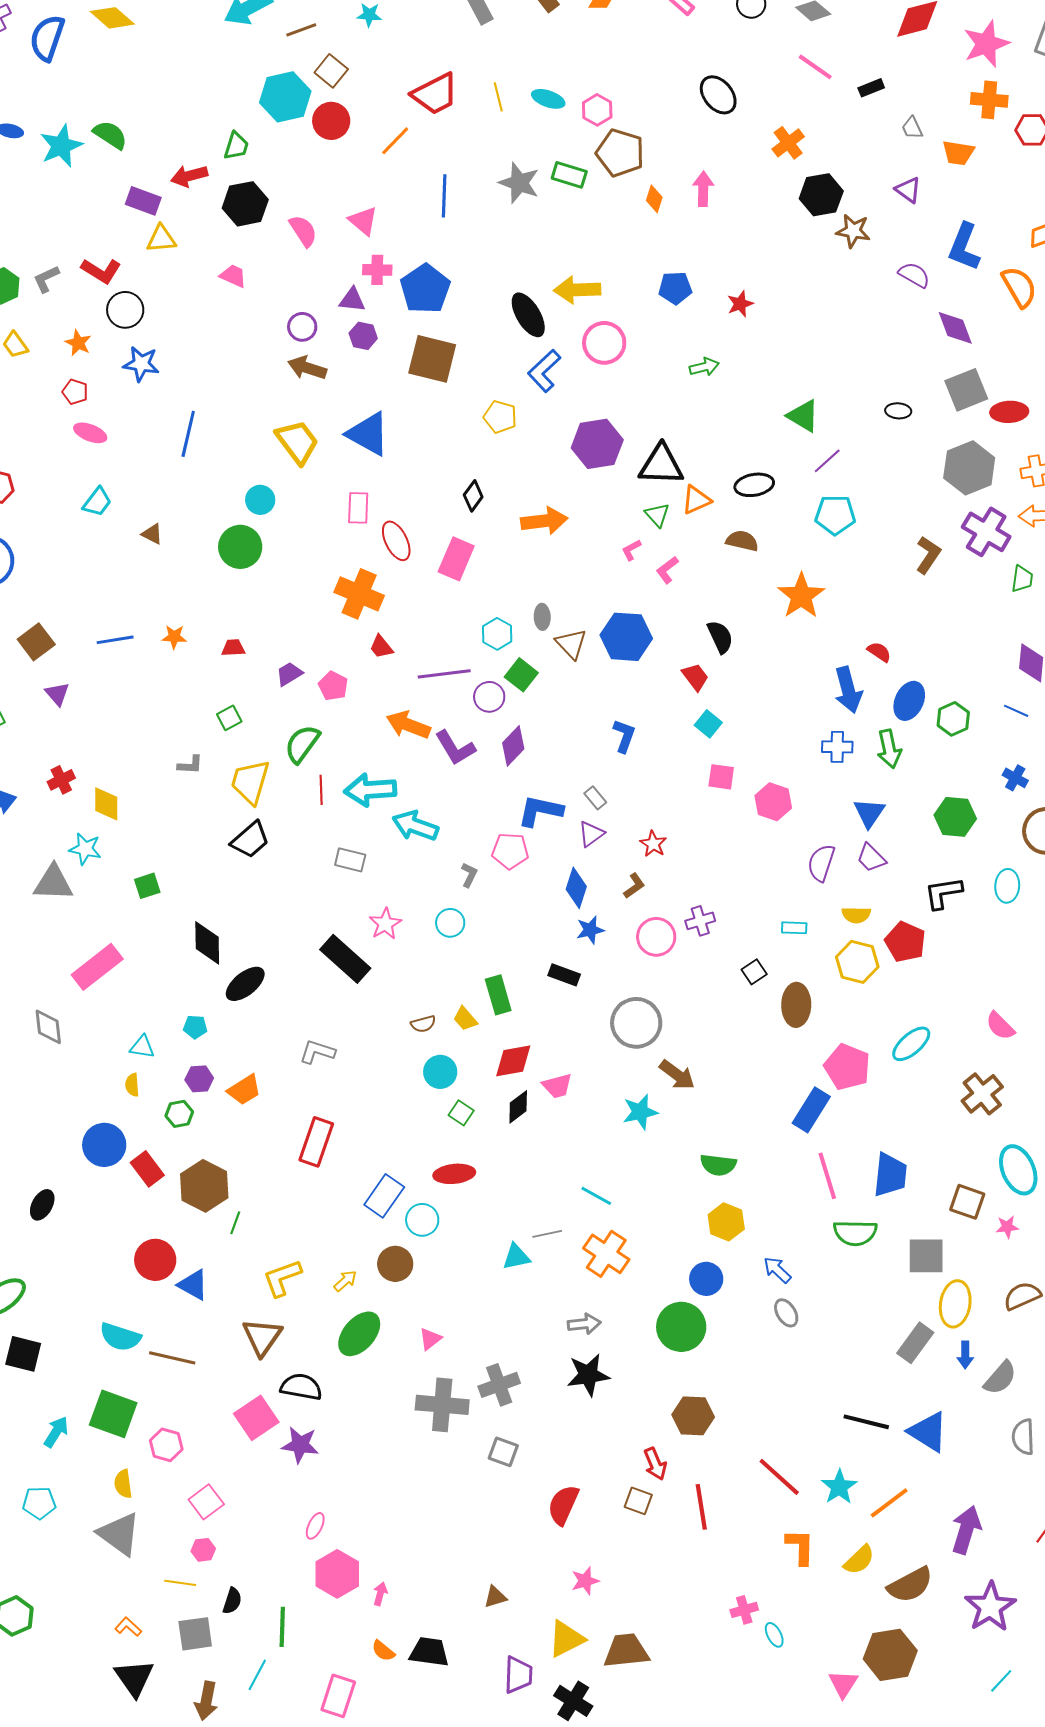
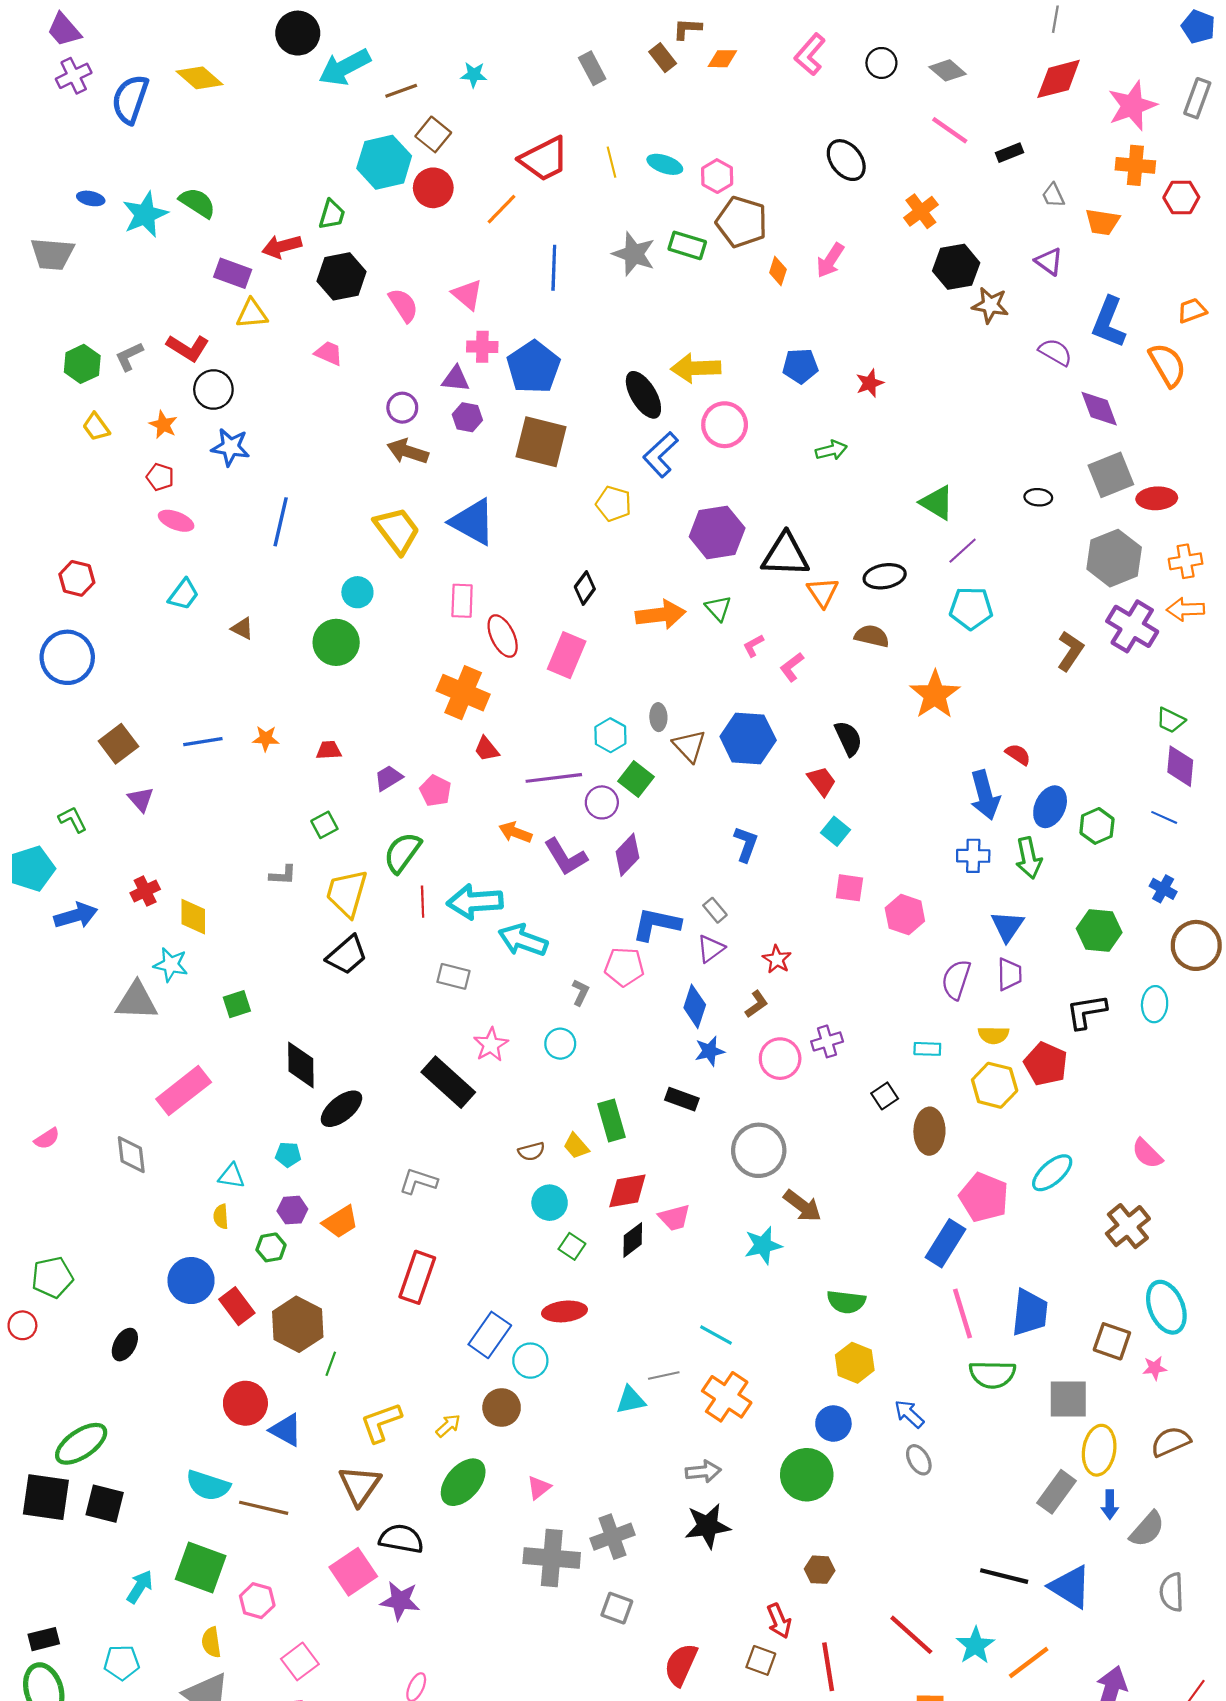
pink arrow: (703, 189) -> (830, 260), turned -148
orange triangle: (696, 500) -> (823, 592), turned -40
green triangle: (657, 515) -> (718, 608), moved
green trapezoid: (1022, 579) -> (1171, 720), moved, turned 108
orange arrow: (408, 725) -> (515, 832), size x0.7
purple trapezoid: (871, 858) -> (1009, 974), turned -136
brown hexagon: (693, 1416) -> (820, 1570), size x0.7

